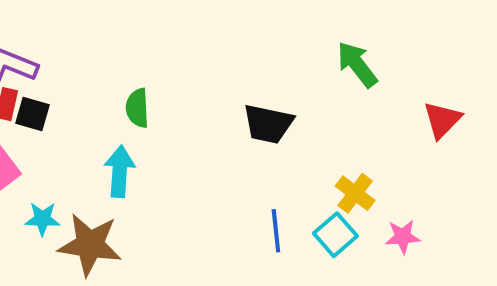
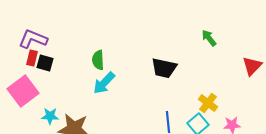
green arrow: (357, 64) -> (209, 38), size x0.7
cyan arrow: (120, 171) -> (104, 83), moved, turned -140

